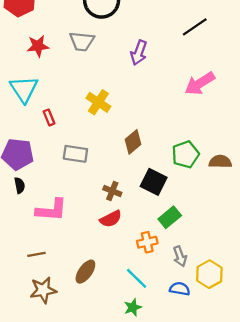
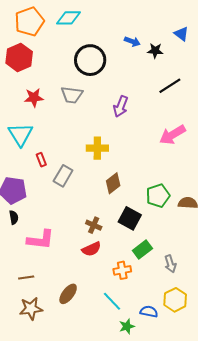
yellow cross: (98, 102) -> (97, 148), moved, turned -35
gray rectangle: (75, 154) -> (63, 176), moved, turned -70
gray arrow: (180, 256) -> (170, 264), moved
green star: (133, 307) -> (127, 326), moved

